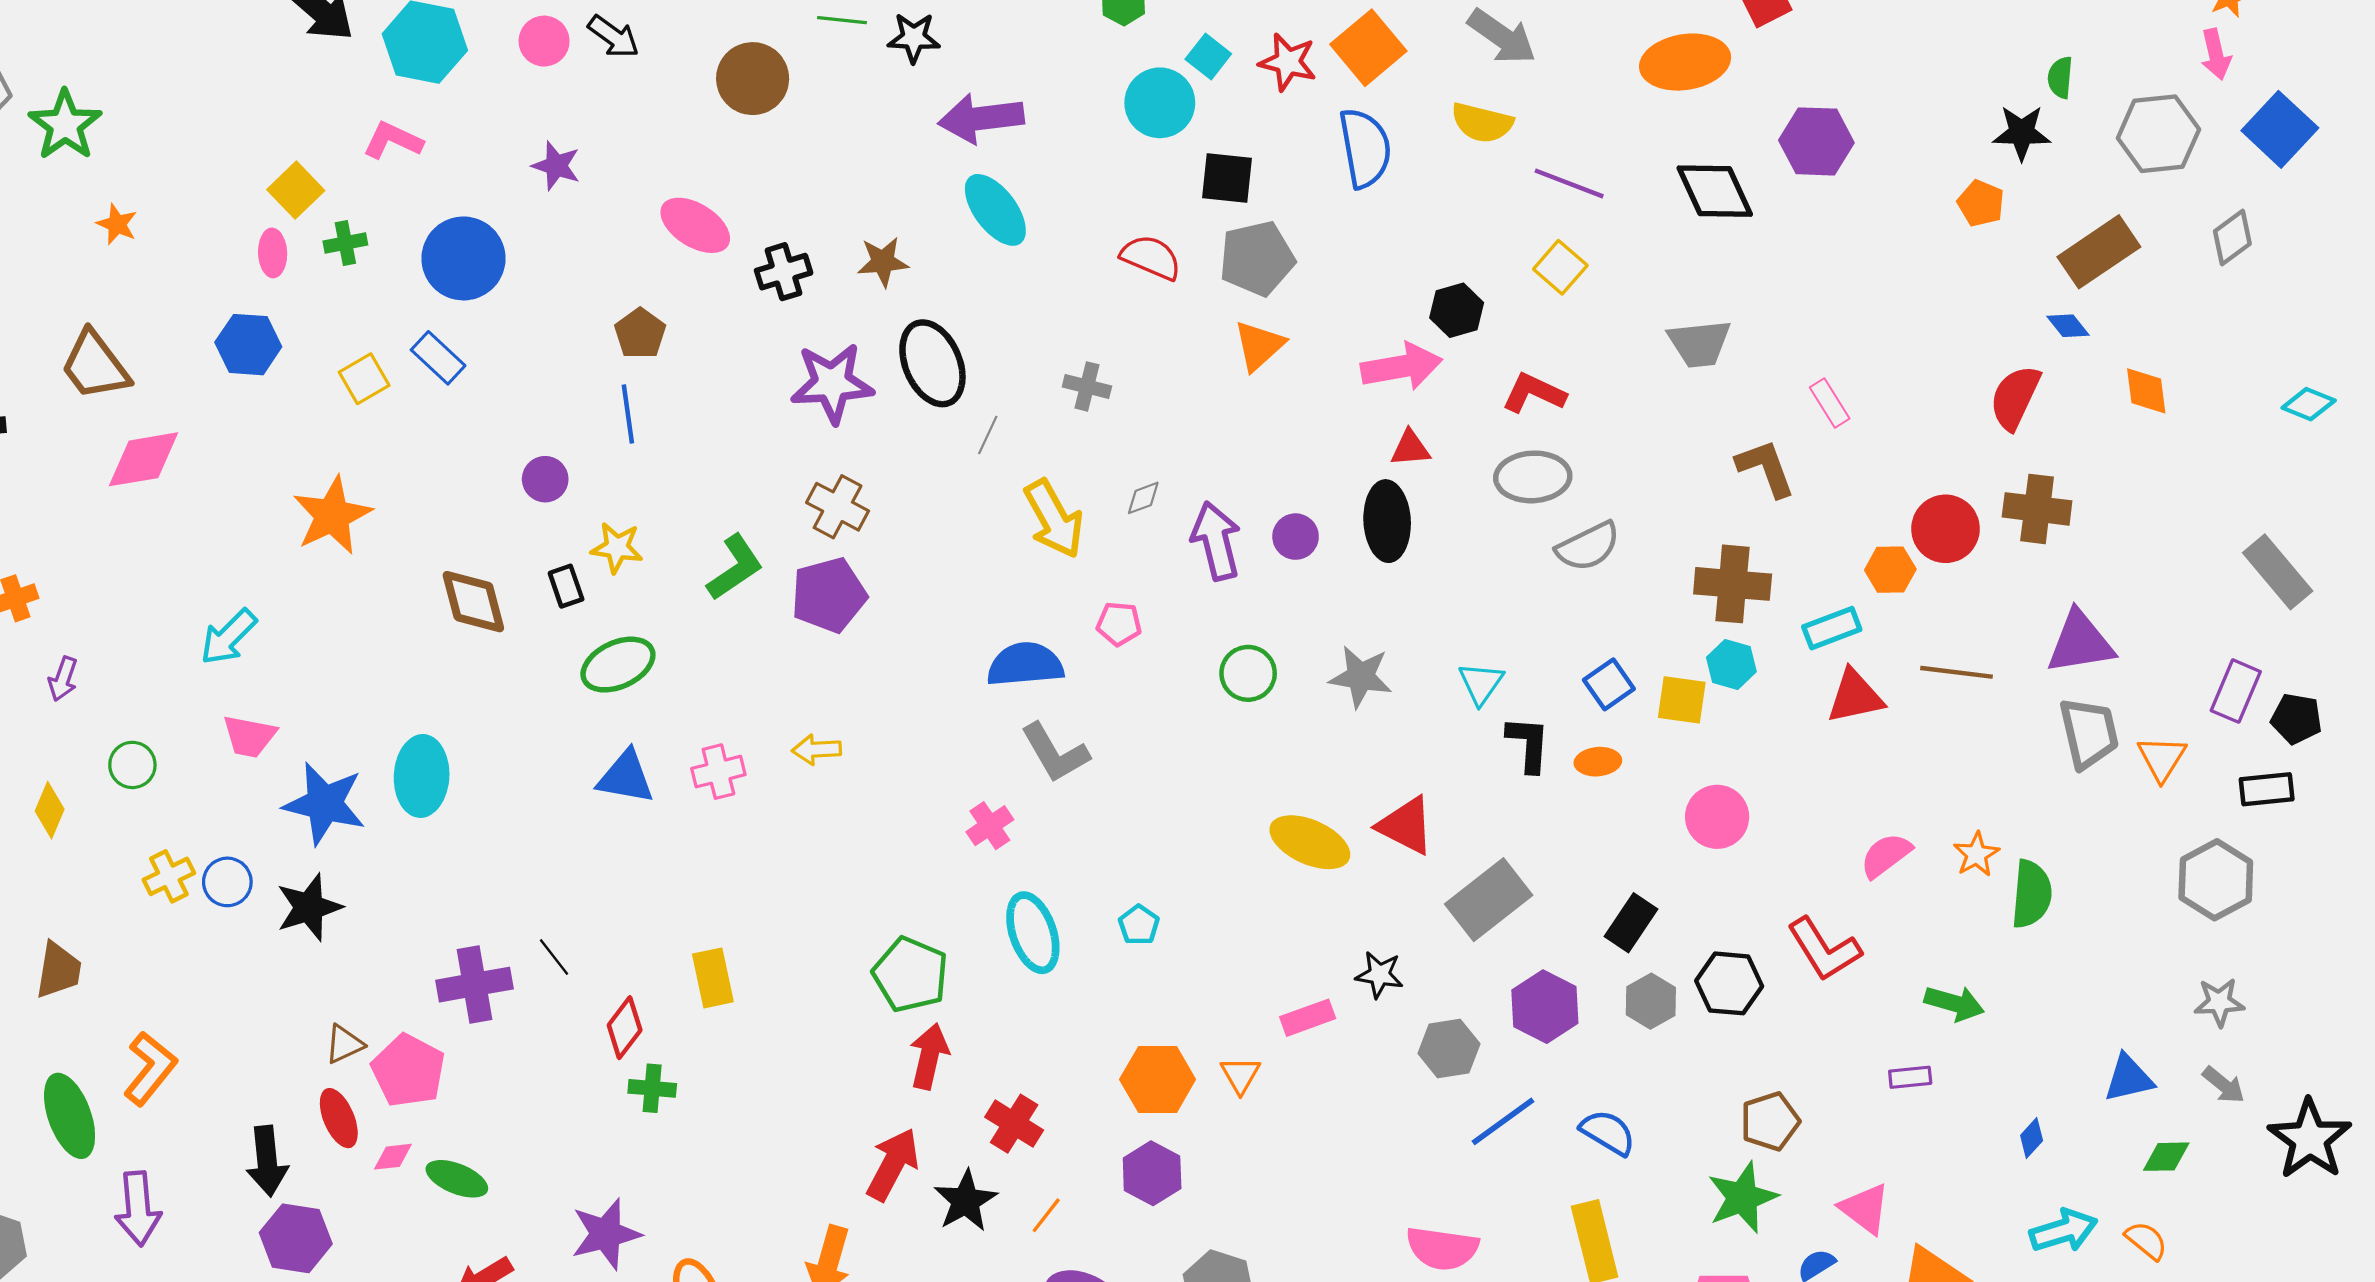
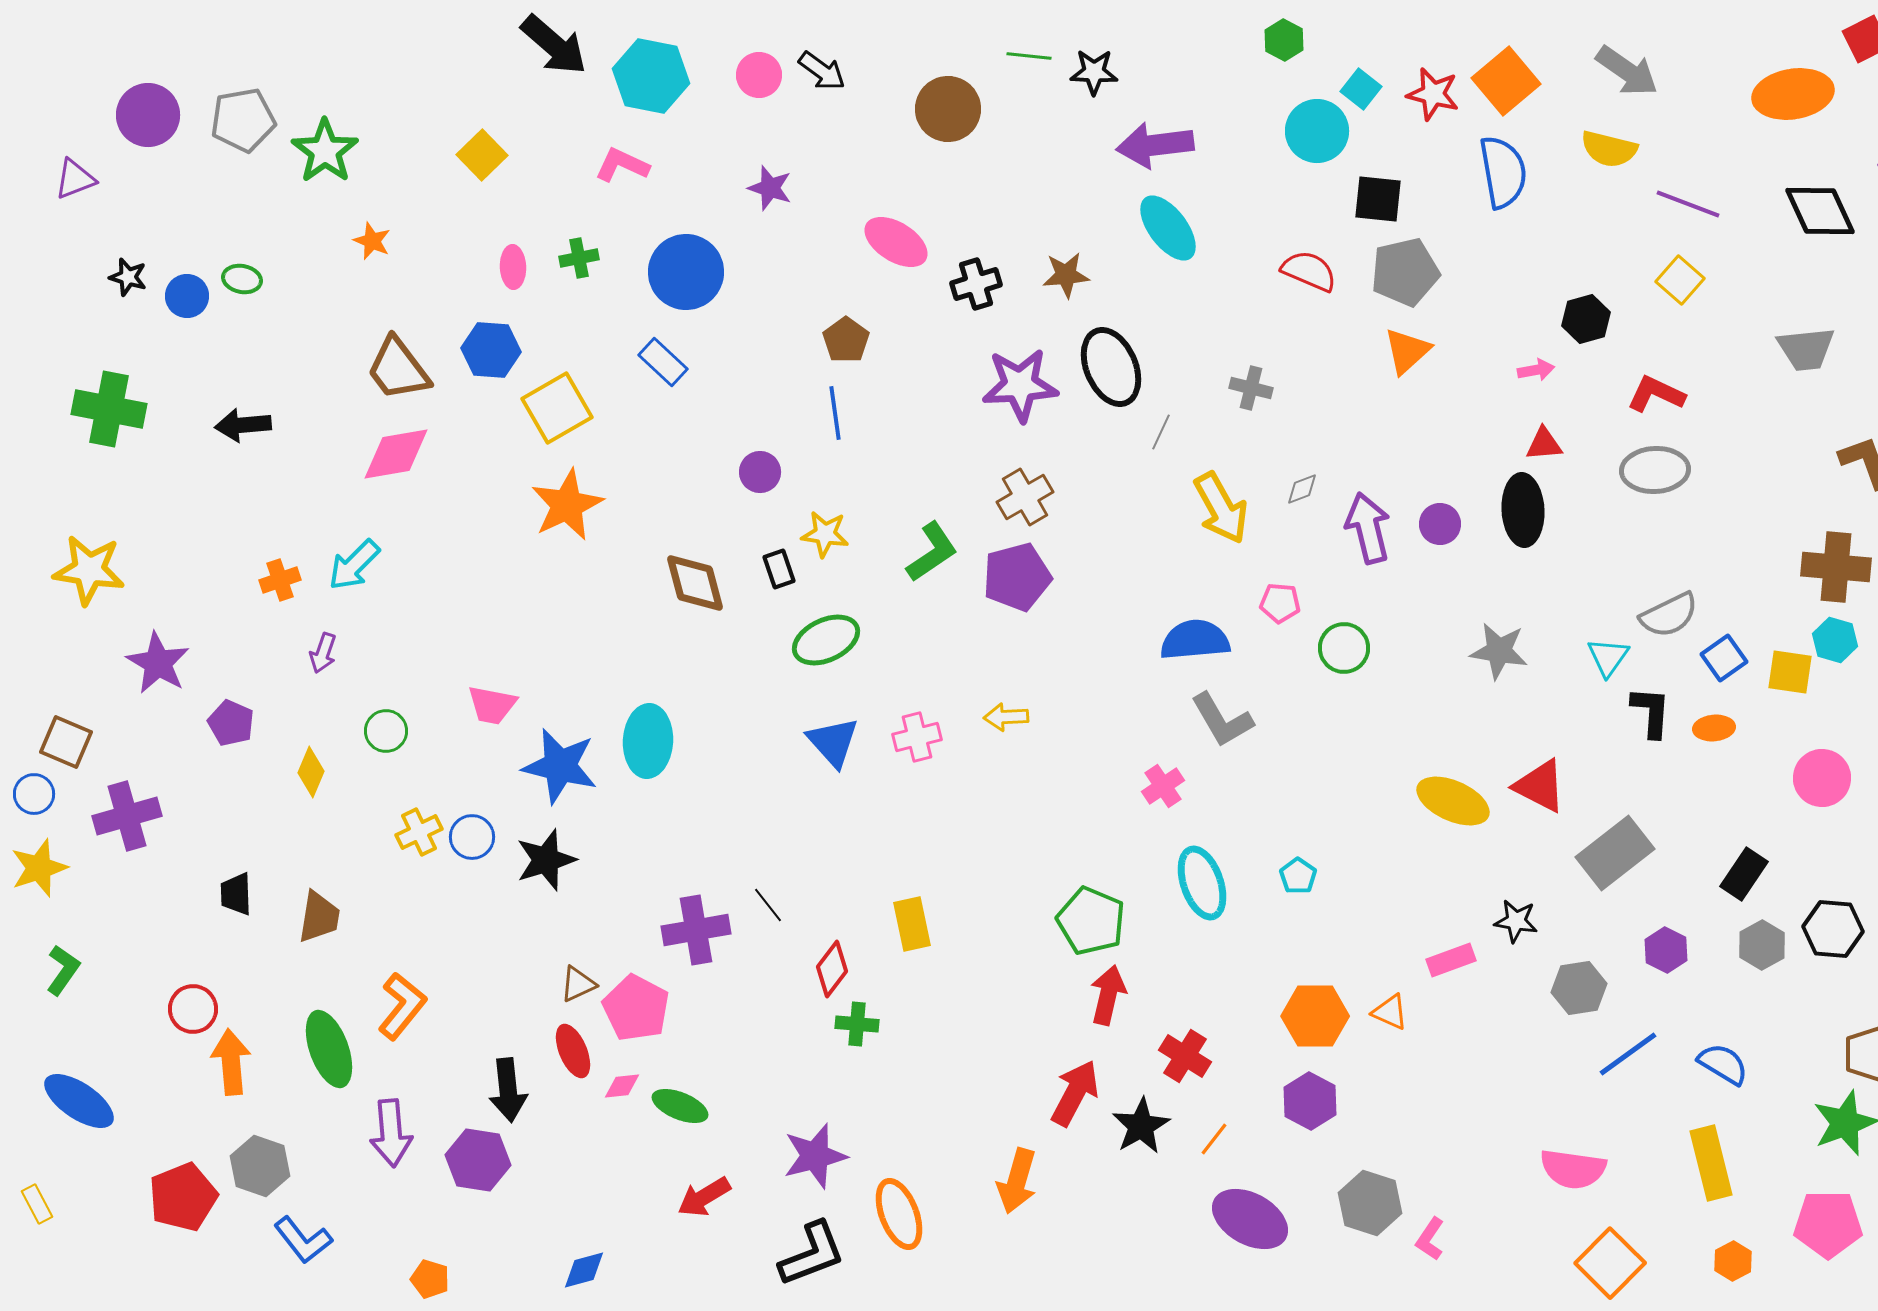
yellow square: (296, 190) -> (482, 155), moved
brown trapezoid: (95, 365) -> (398, 369), moved
pink arrow: (1401, 367) -> (1536, 370), size x0.5
yellow square: (364, 379) -> (557, 408), moved, size x1.5
brown cross: (838, 507) -> (1025, 497), turned 32
gray semicircle: (1588, 546) -> (1669, 615), moved
cyan arrow: (228, 637) -> (354, 565), moved
green circle: (1248, 673) -> (1344, 648), moved
blue triangle: (626, 777) -> (833, 742), turned 38
purple hexagon: (1545, 1007) -> (1666, 950), size x0.7
orange triangle: (1240, 1075) -> (1390, 1012), turned -36
purple hexagon: (296, 1238) -> (478, 1160), moved

